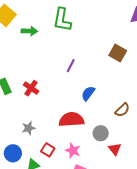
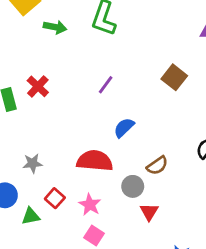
red cross: (31, 88) -> (38, 86), moved
brown semicircle: (122, 110) -> (157, 165), moved

